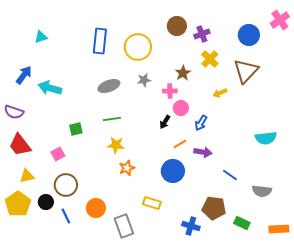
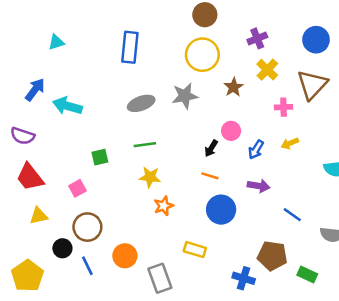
brown circle: (177, 26) -> (205, 15), moved
yellow circle: (138, 47) -> (202, 55), moved
gray star: (144, 80) -> (185, 96), size x1.5
pink cross: (170, 91) -> (284, 107), moved
yellow arrow: (220, 93) -> (290, 143), moved
orange line: (180, 144) -> (210, 176), moved, turned 48
yellow pentagon: (18, 204) -> (27, 276), moved

